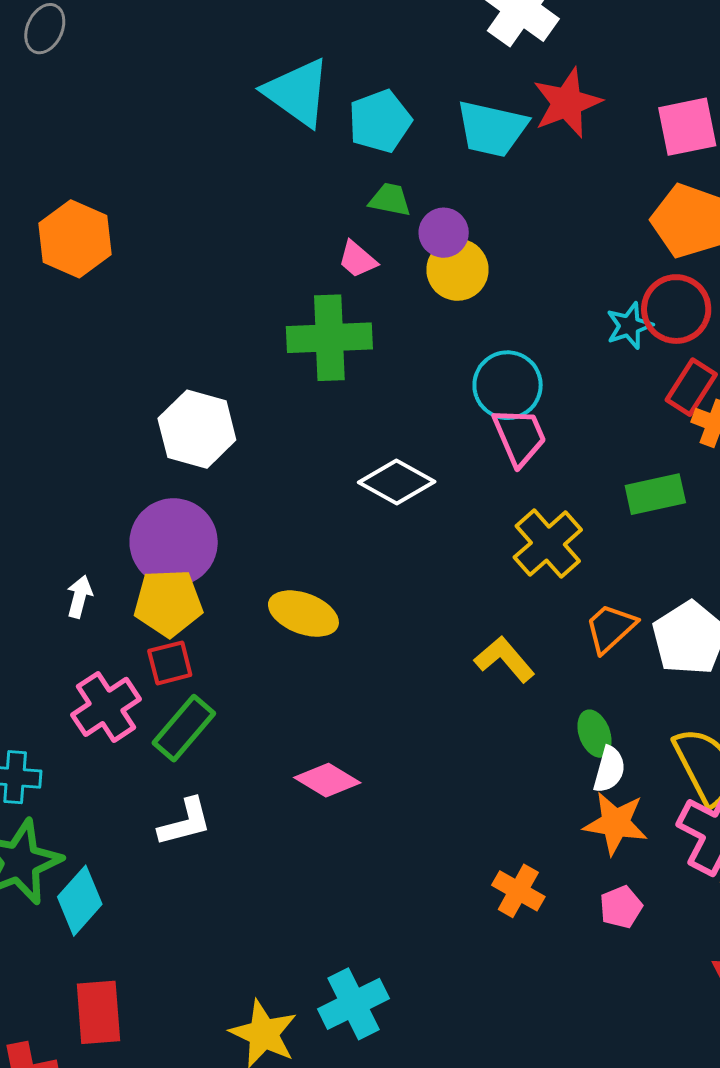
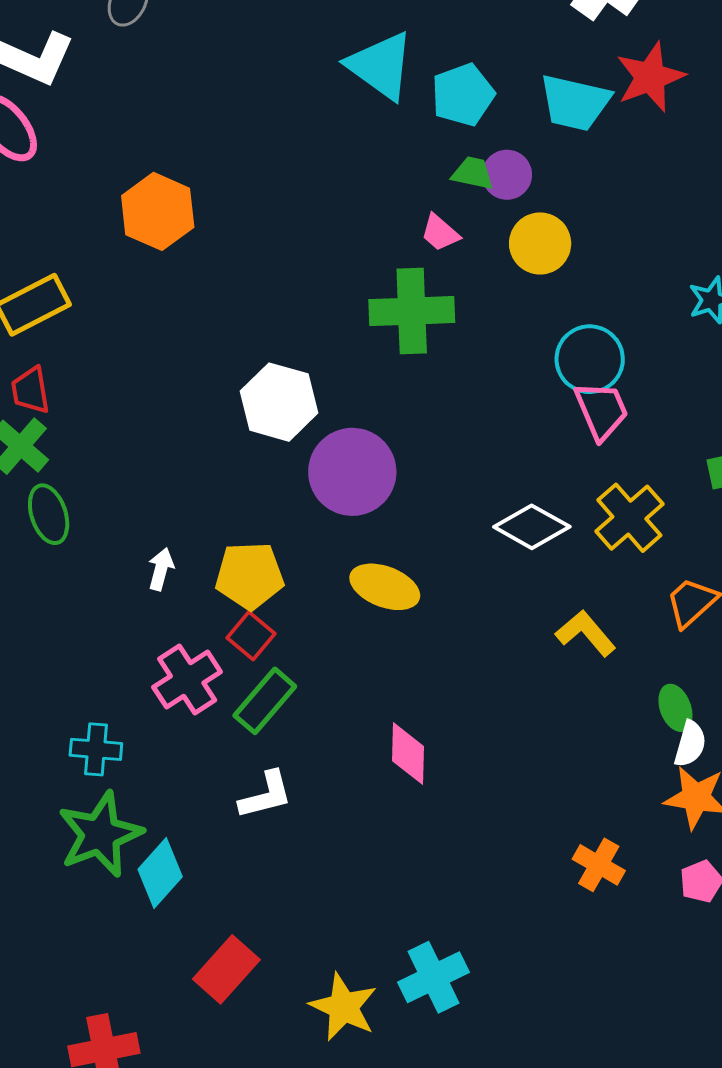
purple circle: (444, 233) -> (507, 175), moved
white diamond: (397, 482) -> (532, 527), moved
purple circle: (174, 542) -> (352, 472), moved
red square: (170, 663) -> (251, 636), turned -36
pink diamond: (327, 780) -> (408, 754), turned 60
red rectangle: (98, 1012) -> (226, 969), moved, turned 46

